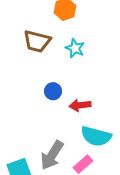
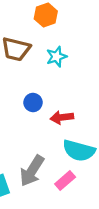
cyan star: (75, 48) -> (56, 57), turned 30

